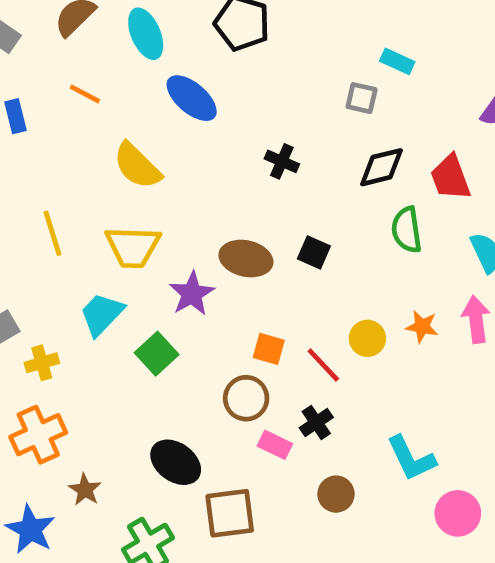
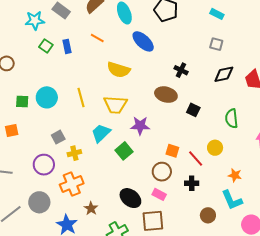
cyan rectangle: (397, 61) -> (217, 14), moved
yellow semicircle: (137, 166) -> (119, 70), turned -30
green semicircle: (407, 230) -> (232, 118), moved
brown ellipse: (246, 259) -> (166, 95), moved
purple star: (192, 294) -> (140, 126), turned 30
orange star: (422, 327) -> (235, 175), moved
black cross: (316, 423) -> (192, 183), turned 32
pink rectangle: (275, 445) -> (159, 194), moved
brown circle: (336, 494) -> (208, 215), moved

